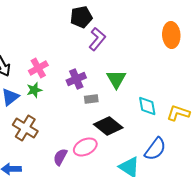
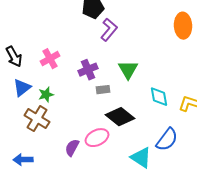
green star: (34, 90) -> (46, 95), moved

